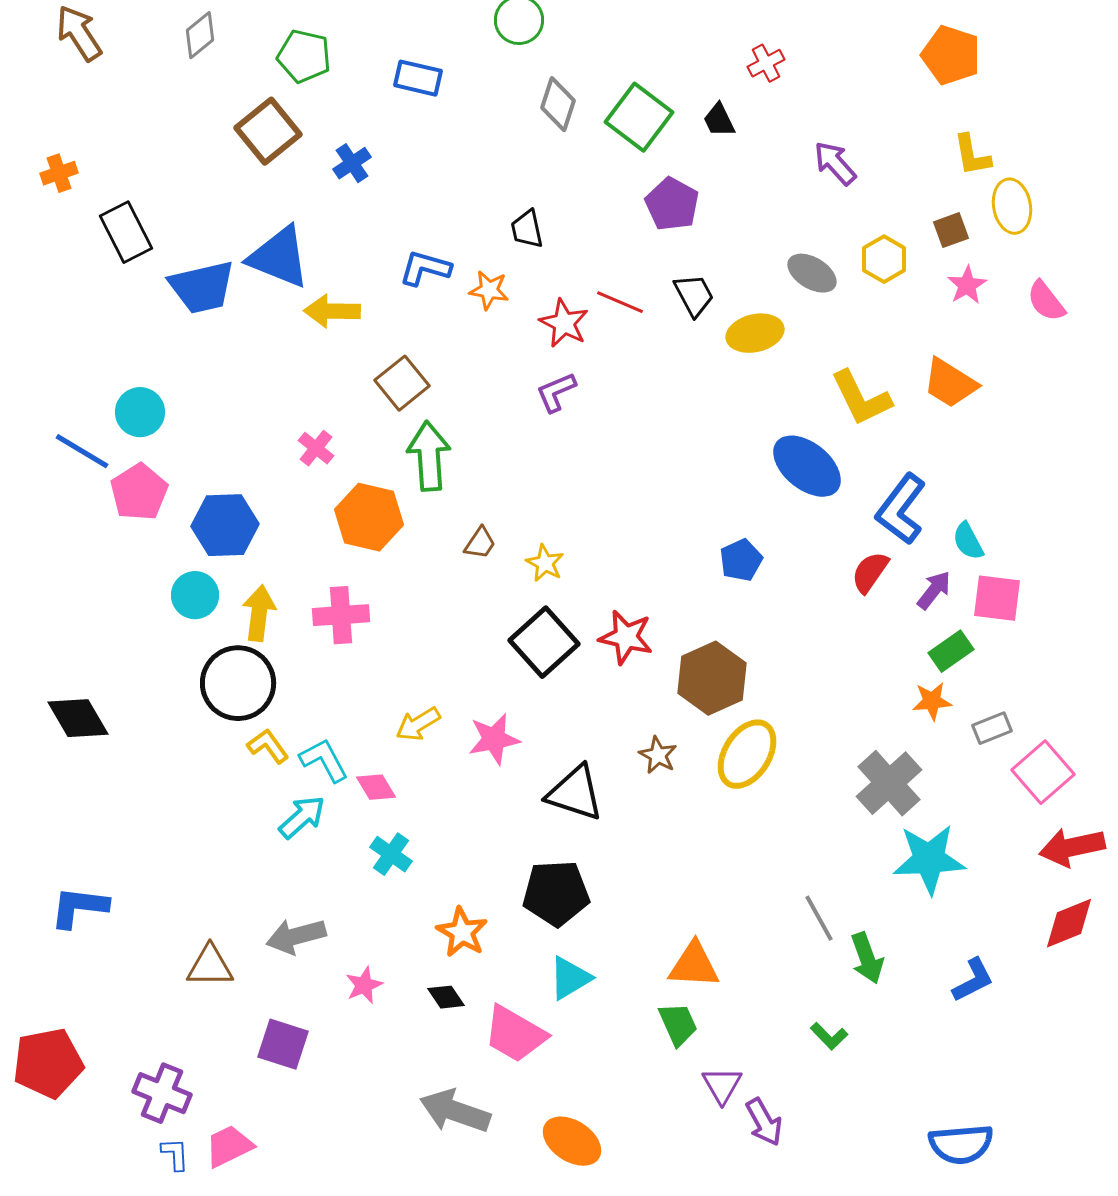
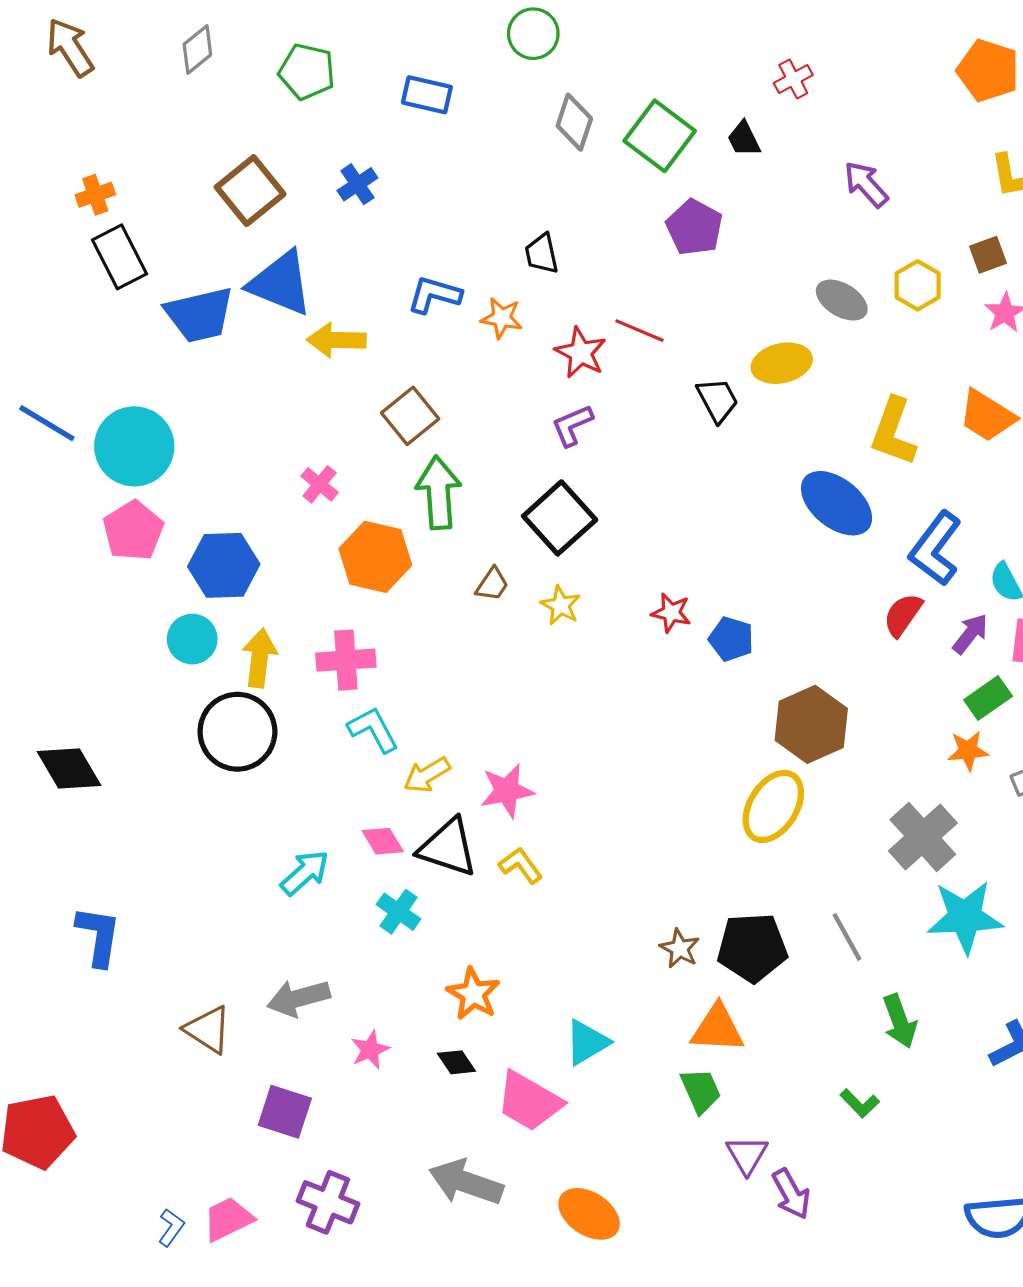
brown square: (268, 131) -> (250, 191), moved
orange cross: (59, 173) -> (95, 195), moved
black trapezoid: (694, 295) -> (718, 400), moved
yellow L-shape: (861, 398) -> (893, 432), turned 46
cyan circle: (140, 412) -> (134, 446), size x1.5
blue line: (82, 451) -> (47, 423), moved
blue pentagon: (741, 560) -> (731, 639), moved, turned -30
red star: (626, 637) -> (671, 613), moved, size x0.7
black square: (544, 642) -> (560, 518), moved
brown hexagon: (712, 678) -> (811, 724), moved
yellow L-shape: (268, 746) -> (521, 865), moved
brown star: (658, 755) -> (680, 949), moved
cyan L-shape: (324, 760) -> (373, 730), moved
black triangle: (575, 793) -> (448, 848), moved
black pentagon: (556, 893) -> (752, 948), moved
blue L-shape: (79, 907) -> (98, 936), moved, turned 92
gray line: (819, 918) -> (847, 937), moved
brown triangle: (210, 966) -> (208, 1030), turned 33
purple cross: (162, 1093) -> (328, 1202), moved
blue L-shape: (175, 1154) -> (171, 1228), turned 39

